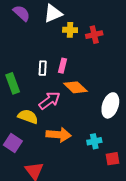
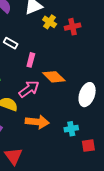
yellow cross: (70, 30) -> (50, 22), turned 32
pink rectangle: (62, 66) -> (31, 60), moved
white rectangle: (43, 68) -> (11, 43), moved, turned -64

